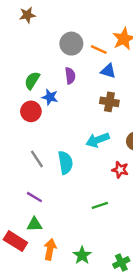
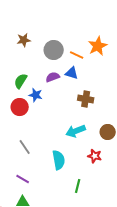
brown star: (27, 15) -> (24, 40), moved
blue triangle: (108, 71) -> (72, 73), moved
purple semicircle: (70, 76) -> (53, 77), turned -104
cyan semicircle: (65, 163) -> (59, 160), moved
green line: (100, 205) -> (78, 186), turned -56

